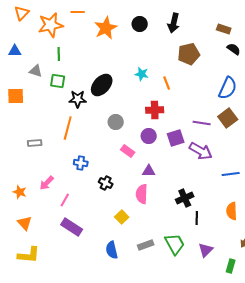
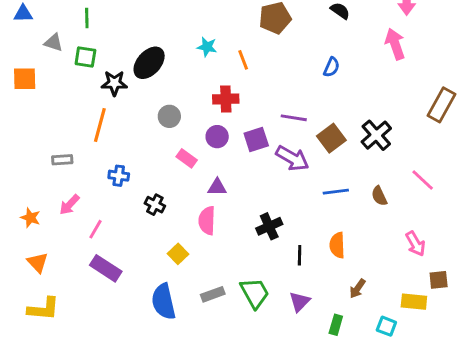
blue semicircle: (228, 88) -> (331, 67), size x0.6
brown square: (228, 118) -> (331, 138), moved
gray rectangle: (35, 143) -> (62, 160), moved
black line: (197, 218) -> (300, 255), moved
blue semicircle: (112, 250) -> (164, 302), size x1.4

